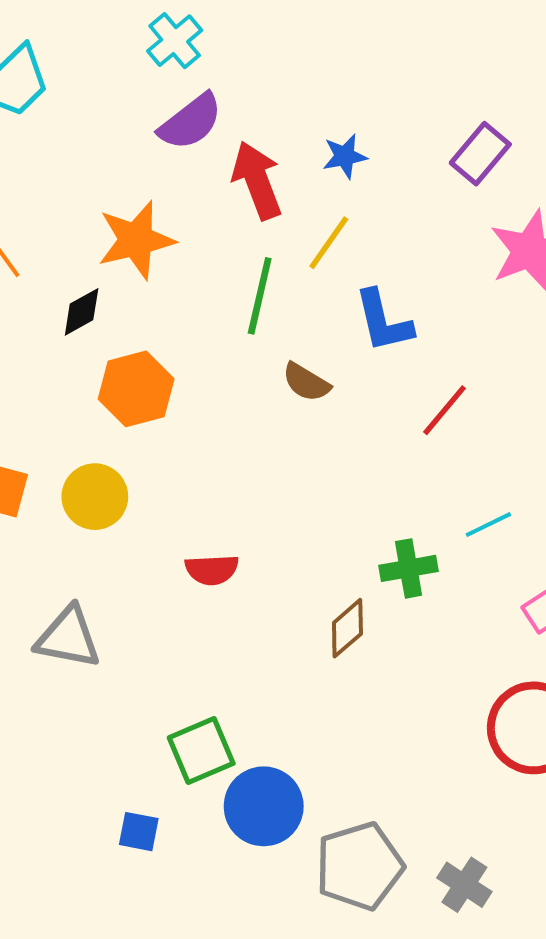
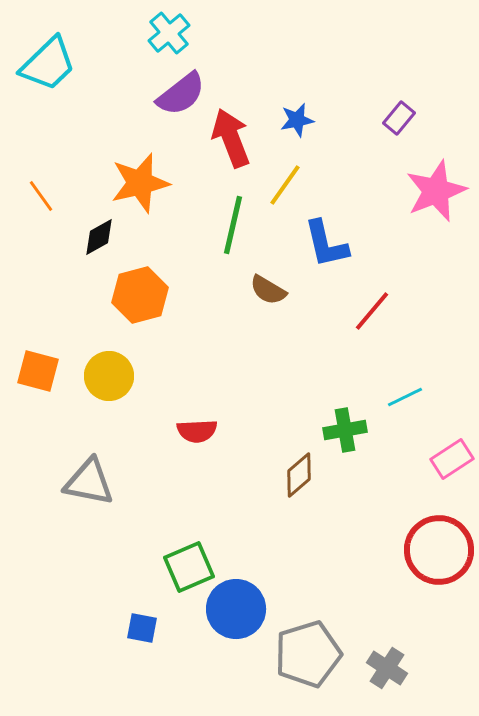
purple rectangle: (480, 154) -> (399, 118), size x0.7

